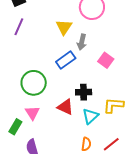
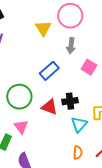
yellow triangle: (64, 27) -> (43, 28), moved
gray arrow: (82, 42) -> (71, 46), moved
red triangle: (65, 107) -> (49, 107), moved

